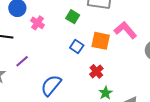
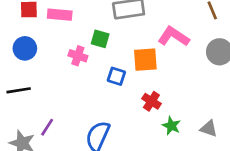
pink cross: (38, 23) -> (78, 56), moved
purple line: (22, 61) -> (47, 127), moved

